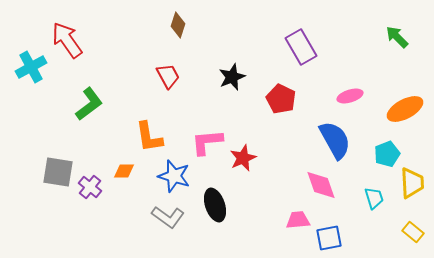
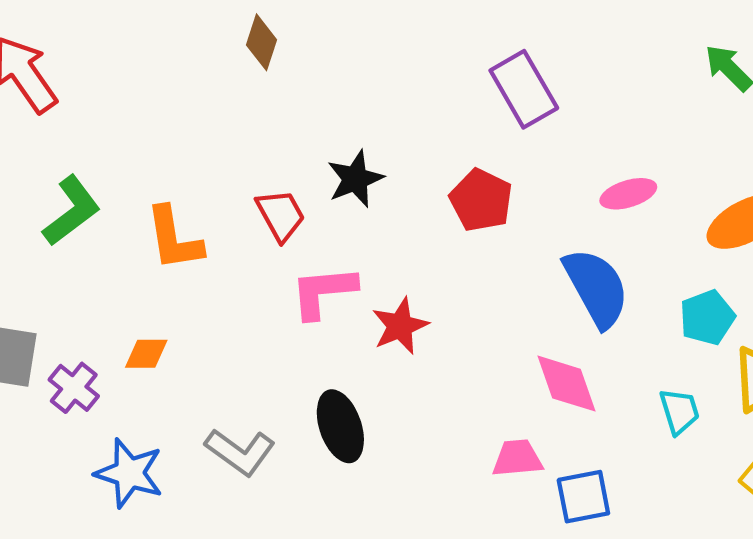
red trapezoid: (168, 76) -> (281, 215), moved
black star: (232, 77) -> (355, 179), moved
orange L-shape: (149, 137) -> (174, 239), moved
blue star: (174, 176) -> (129, 473), moved

